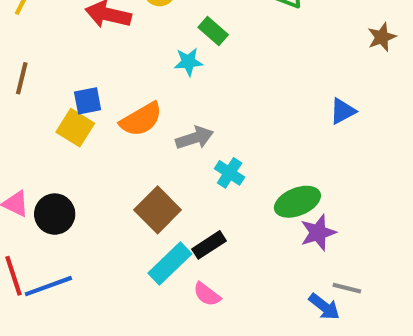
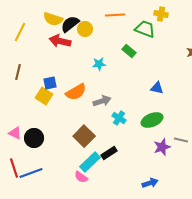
green rectangle: (213, 31) -> (129, 51), moved
blue triangle: (343, 111) -> (157, 88), moved, turned 40
green ellipse: (297, 202) -> (152, 120), moved
gray line: (347, 288) -> (181, 140), moved
pink semicircle: (207, 294) -> (81, 177), moved
blue arrow: (324, 307) -> (150, 183), moved, turned -56

